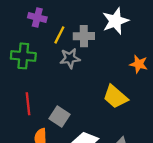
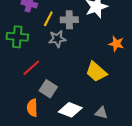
red line: (28, 104) -> (31, 68), moved, turned 54

